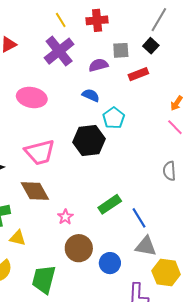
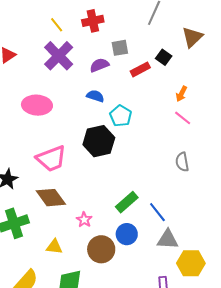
black square: (151, 46) -> (164, 57), moved
yellow triangle: (18, 238) -> (54, 247), moved
blue circle: (110, 263) -> (127, 234), moved

